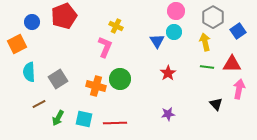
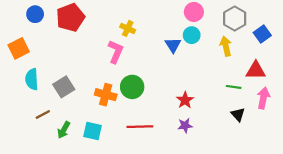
blue circle: (32, 22) -> (35, 14), moved
green line: (207, 67) -> (234, 87), moved
red star: (168, 73) -> (185, 100), moved
red line: (115, 123) -> (140, 127), moved

